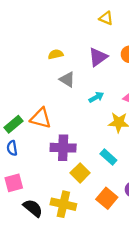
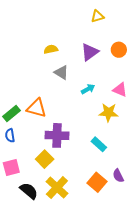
yellow triangle: (106, 18) -> (98, 16), turned -40
yellow square: (80, 173) -> (45, 159), moved
yellow cross: (63, 204) -> (57, 187), turned 30

